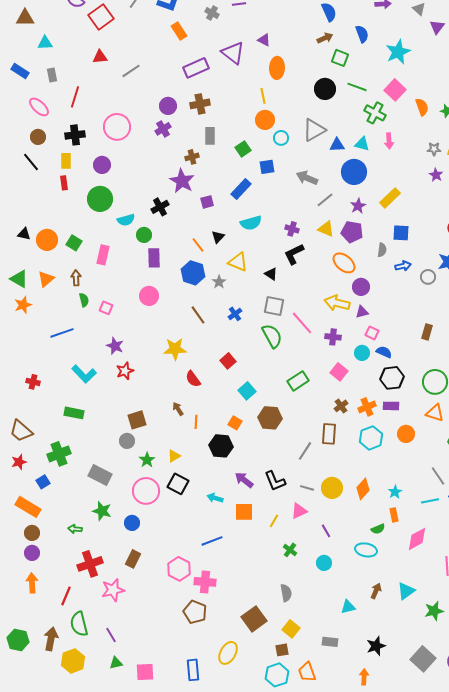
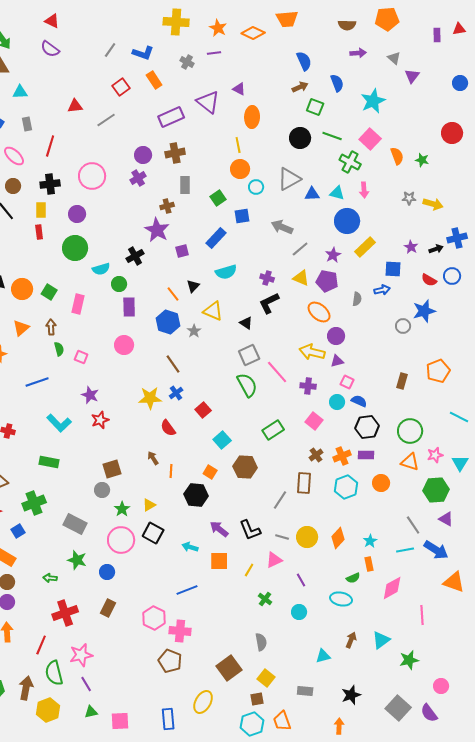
red square: (101, 17) -> (121, 87), moved, size x0.7
blue circle: (354, 172) -> (347, 221), moved
purple star: (436, 175) -> (411, 247), moved
blue square: (401, 233) -> (393, 269), moved
blue arrow: (403, 266) -> (382, 290), moved
gray square: (274, 306) -> (249, 355), turned -35
blue cross: (235, 314) -> (176, 393), moved
pink star: (113, 590) -> (81, 655), moved

